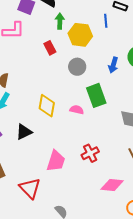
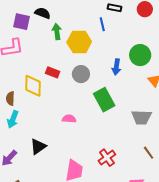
red rectangle: (50, 48) -> (53, 72), moved, turned -32
yellow diamond: (47, 106) -> (33, 86), moved
pink semicircle: (77, 110) -> (69, 119), moved

